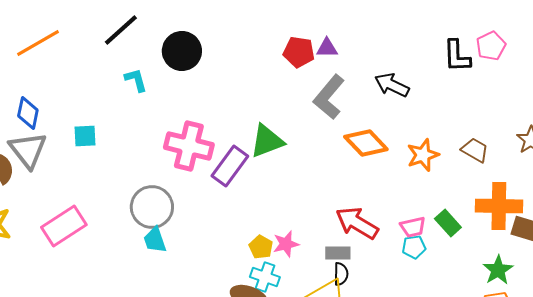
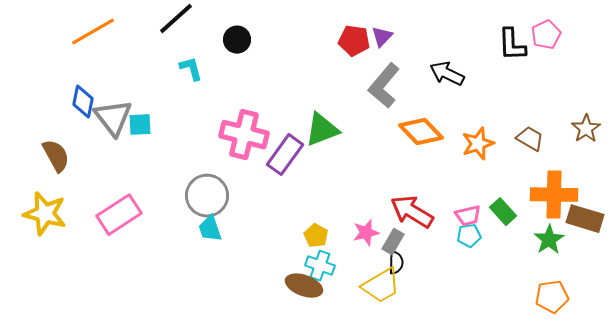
purple triangle: (327, 48) -> (382, 37), turned -45
black circle: (182, 51) -> (237, 40), size x0.7
gray triangle: (28, 150) -> (113, 118), moved
pink star: (286, 244) -> (366, 233), moved
gray rectangle: (338, 253) -> (393, 242), turned -60
green star: (498, 270) -> (549, 240), moved

